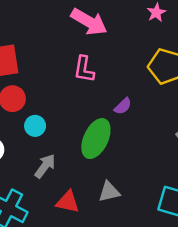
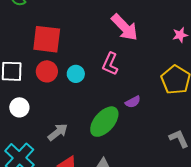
cyan circle: (35, 126) -> (76, 74), moved

